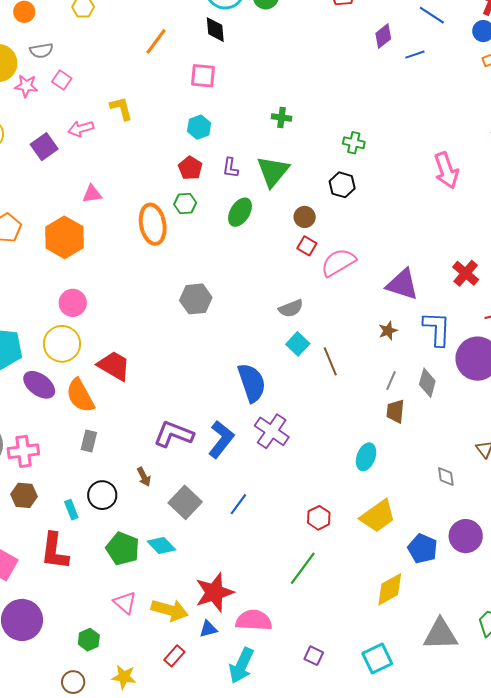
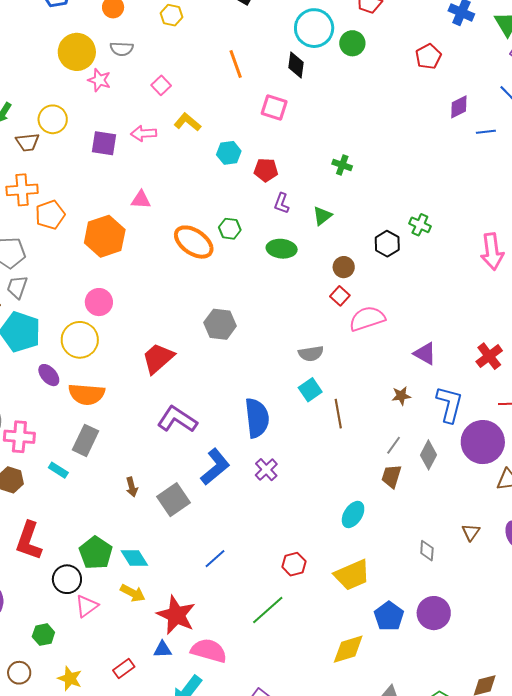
orange line: (156, 41) -> (236, 64), turned -68
pink square: (62, 80) -> (161, 85), moved
yellow L-shape: (121, 108) -> (187, 122), turned -48
cyan hexagon: (199, 127) -> (229, 153), moved
green cross: (354, 143) -> (420, 225), moved
purple square: (44, 147) -> (104, 143), turned 32
red pentagon: (190, 168) -> (266, 170), moved, turned 30
green triangle: (273, 171) -> (322, 216), size x0.6
green ellipse: (240, 212) -> (282, 249), turned 52
orange ellipse: (153, 224) -> (194, 242), turned -57
purple triangle: (402, 284) -> (425, 354), size x0.7
red trapezoid: (114, 366) -> (158, 358), moved, turned -84
purple ellipse: (39, 385) -> (49, 375), size x0.7
orange semicircle: (80, 396) -> (87, 394), turned -69
purple cross: (272, 431) -> (266, 470), size x0.7
purple L-shape: (174, 434) -> (177, 419), moved
gray rectangle: (89, 441) -> (85, 440), size x1.4
black circle: (102, 495) -> (67, 579), moved
gray square: (185, 502) -> (173, 500), moved
blue line: (238, 504) -> (215, 559), moved
cyan rectangle: (71, 510) -> (58, 470), moved, turned -48
red star: (214, 592) -> (176, 615), turned 30
pink triangle: (125, 603) -> (87, 606), turned 30
yellow arrow: (170, 610) -> (133, 593), moved, size x0.7

